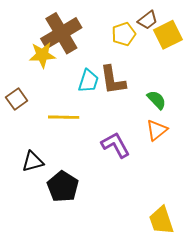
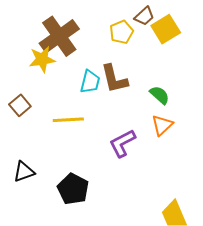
purple L-shape: (116, 145) -> (122, 143), turned -84
black triangle: (33, 162) -> (24, 172), moved

